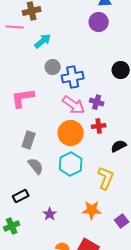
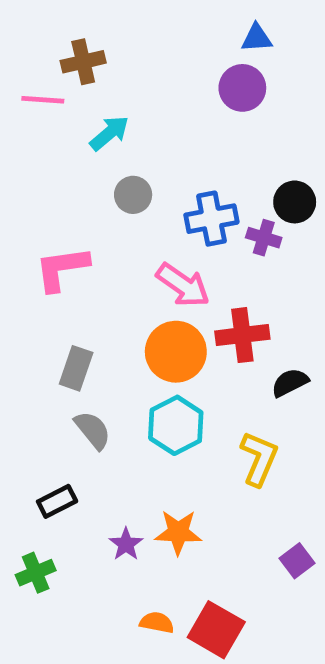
blue cross: (73, 77) -> (211, 219), moved
purple cross: (97, 102) -> (264, 238), moved
red cross: (99, 126) -> (242, 335), size x1.5
orange star: (92, 210) -> (178, 532), moved

